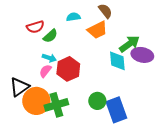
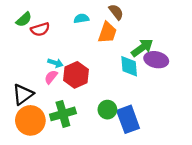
orange trapezoid: (97, 30) -> (107, 33), turned -45
green semicircle: (50, 36) -> (24, 20), moved
orange circle: (36, 101) -> (30, 120), moved

